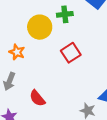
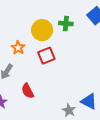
red square: (71, 53) -> (46, 56), moved

